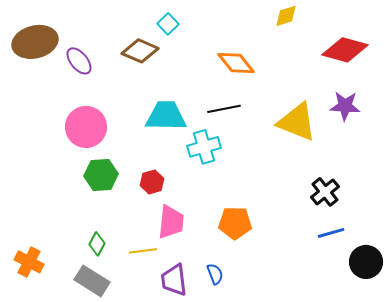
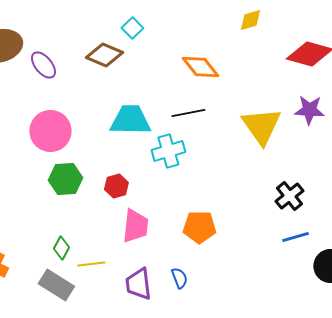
yellow triangle: (297, 122) -> (261, 126), turned 33
yellow line: (143, 251) -> (91, 264), moved

